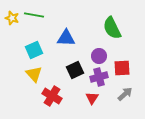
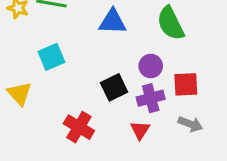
blue triangle: (66, 38) -> (113, 22), moved
yellow triangle: (34, 74) -> (19, 94), moved
gray arrow: (125, 94) -> (190, 124), turned 63

